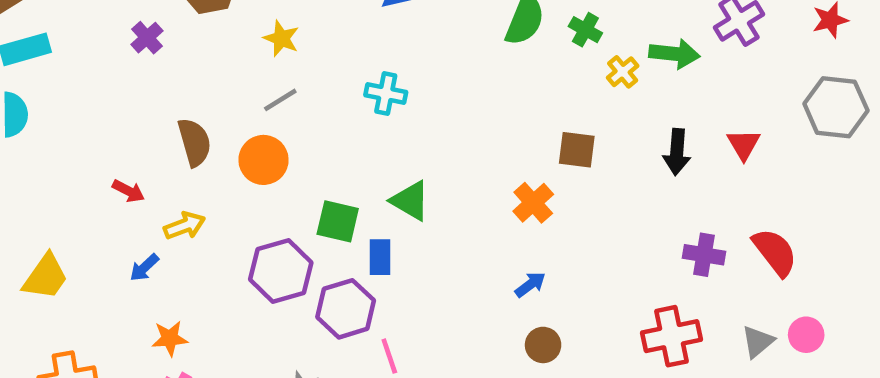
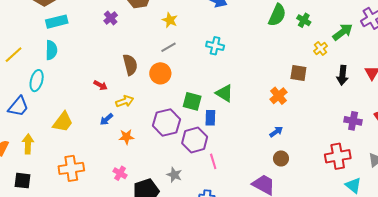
green arrow: (674, 54) -> (343, 32), turned -45
yellow cross: (623, 72) -> (321, 48), moved
orange star: (170, 338) -> (126, 137), moved

